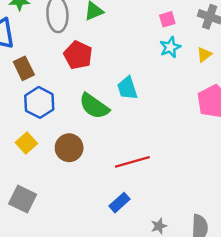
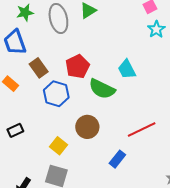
red pentagon: (78, 55) -> (78, 66), moved, turned 30
yellow square: (26, 143) -> (58, 146), moved
blue rectangle: (119, 203) -> (117, 159), moved

